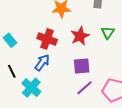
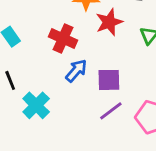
red star: (80, 36) -> (109, 22), moved
blue arrow: (42, 63) -> (76, 71), moved

